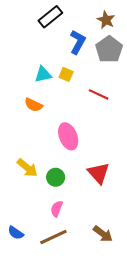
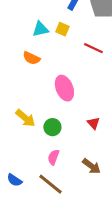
red triangle: (99, 173) -> (93, 123), size x0.6
brown arrow: (103, 234) -> (91, 166), moved
brown line: (53, 237) -> (50, 184), turned 64

